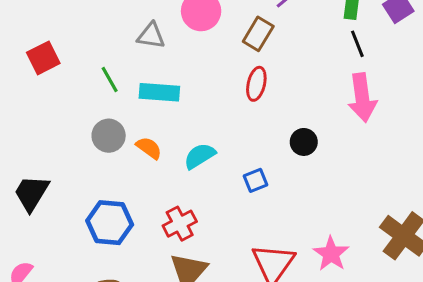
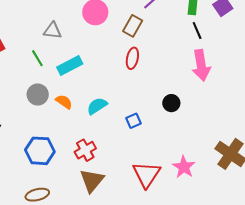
gray triangle: (151, 36) -> (52, 31), moved
cyan rectangle: (159, 92) -> (70, 66), turned -30
black circle: (304, 142) -> (171, 103), moved

